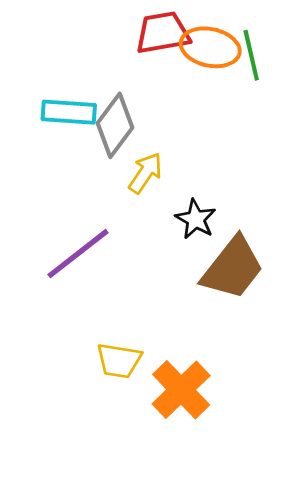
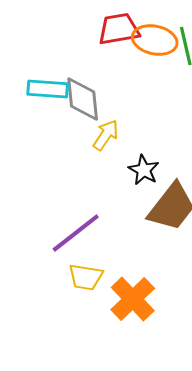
gray diamond: (115, 125) -> (83, 99), turned -42
purple line: (78, 254) -> (76, 233), moved

